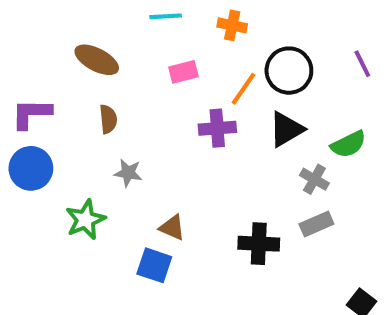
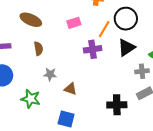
gray cross: (314, 179) -> (142, 71), turned -32
green star: (85, 220) -> (31, 99), turned -30
brown triangle: (172, 228) -> (70, 89), moved

